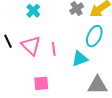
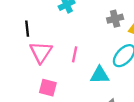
pink triangle: (31, 46) -> (41, 52), moved

